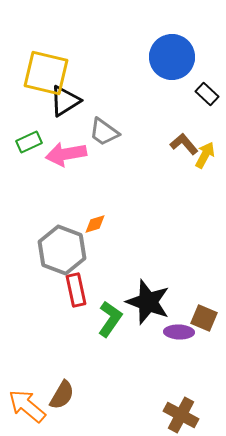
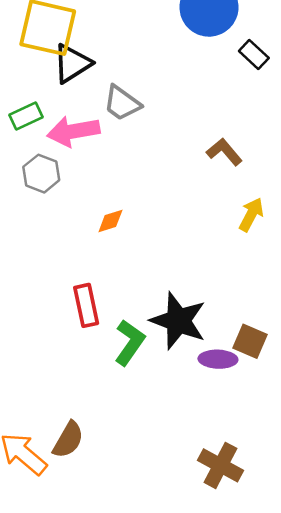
brown L-shape: (184, 144) -> (224, 152), moved
yellow arrow: (205, 155) -> (251, 215), moved
gray hexagon: (62, 250) -> (41, 174), moved, size x0.6

